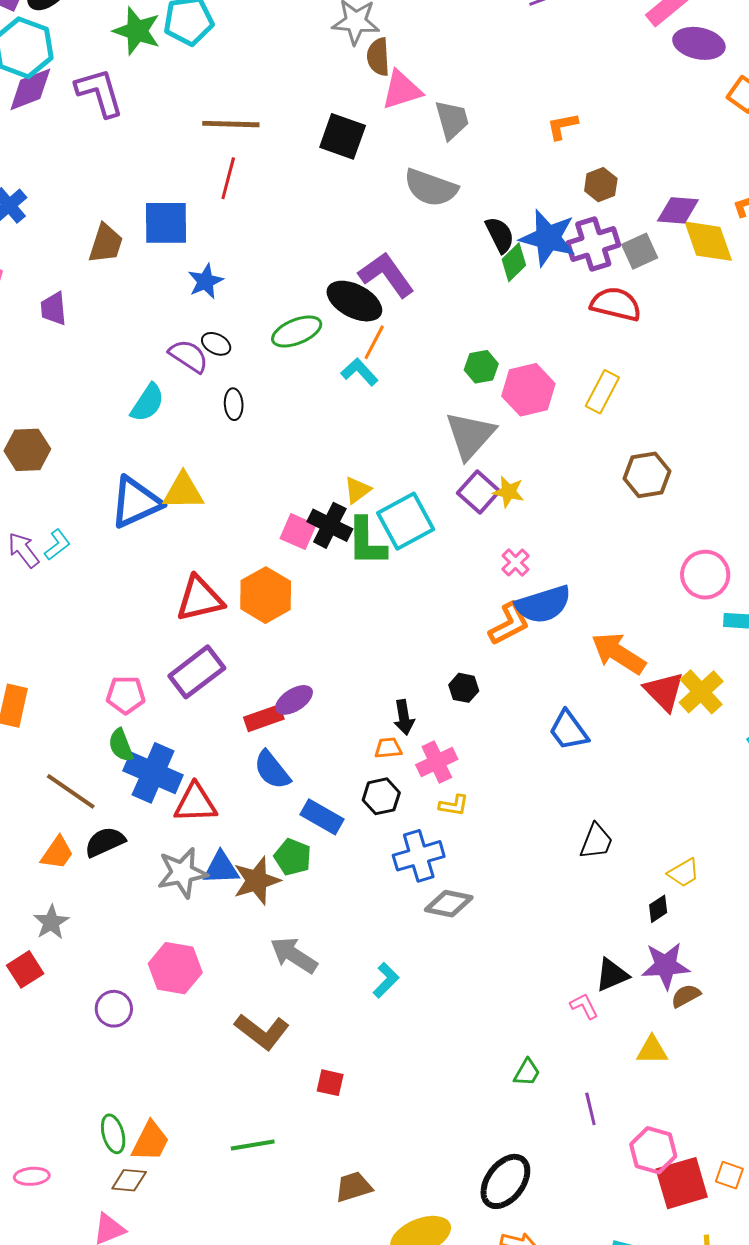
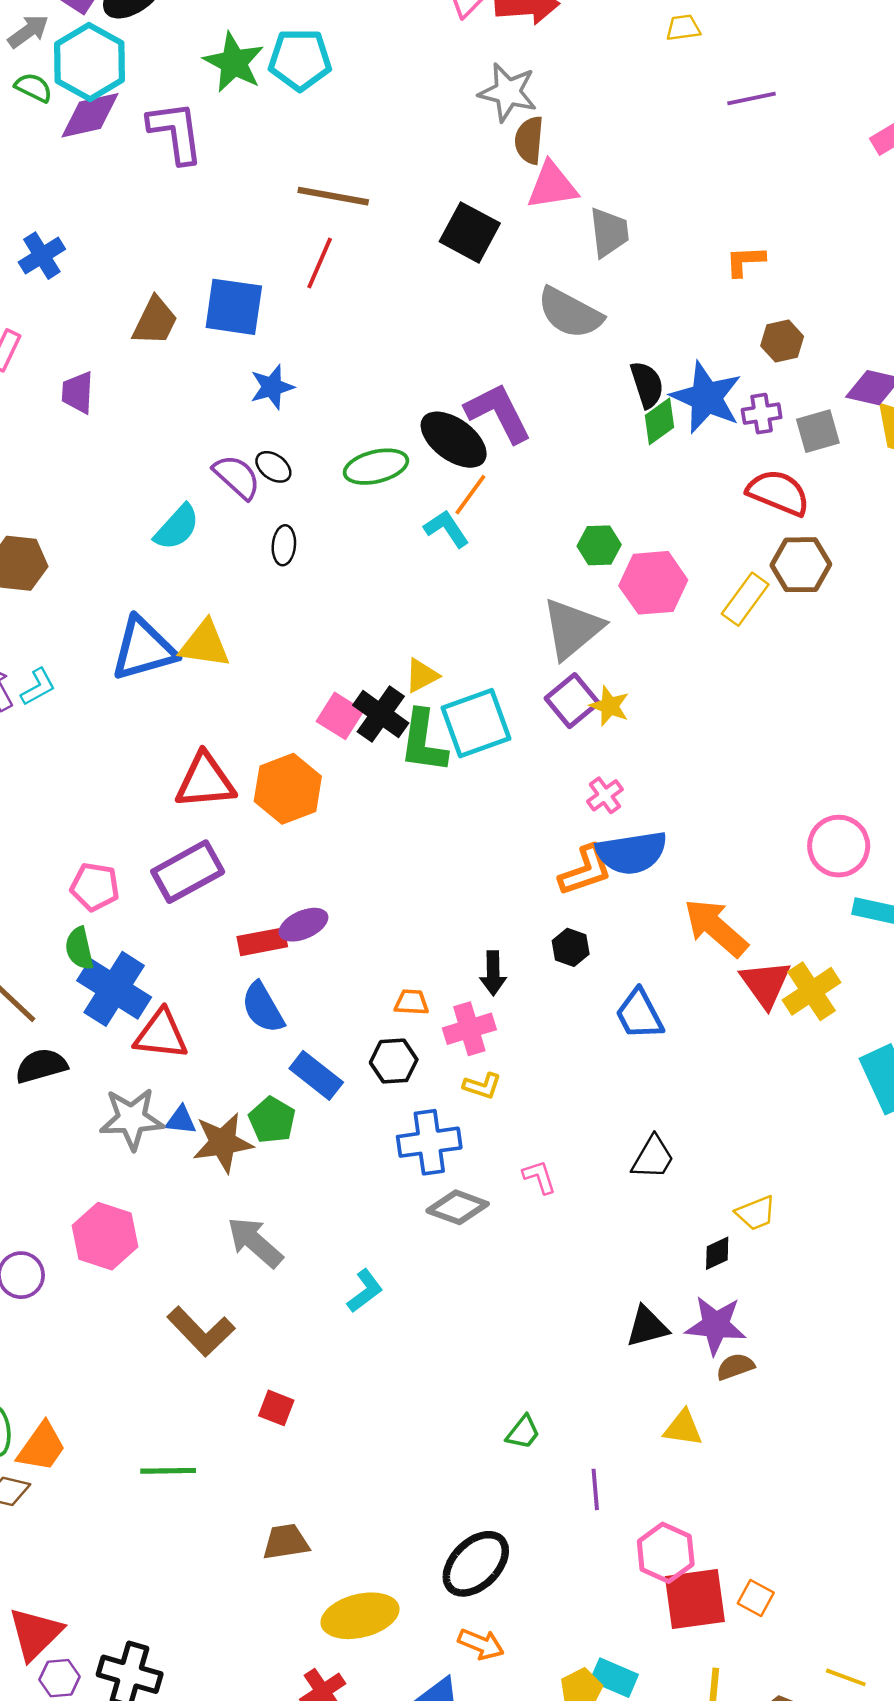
purple cross: (593, 244) -> (762, 414), size x0.6
brown hexagon: (647, 475) -> (801, 565), moved
black hexagon: (464, 688) -> (571, 947), moved
black arrow: (404, 717) -> (493, 973), moved
blue triangle: (221, 868) -> (181, 1120), size x0.7
pink L-shape: (584, 1006) -> (539, 1177), moved

